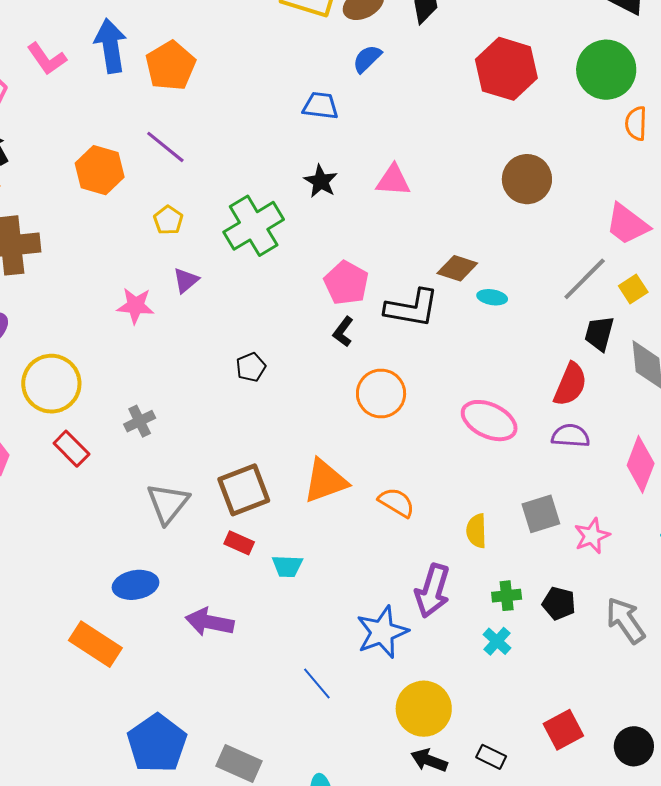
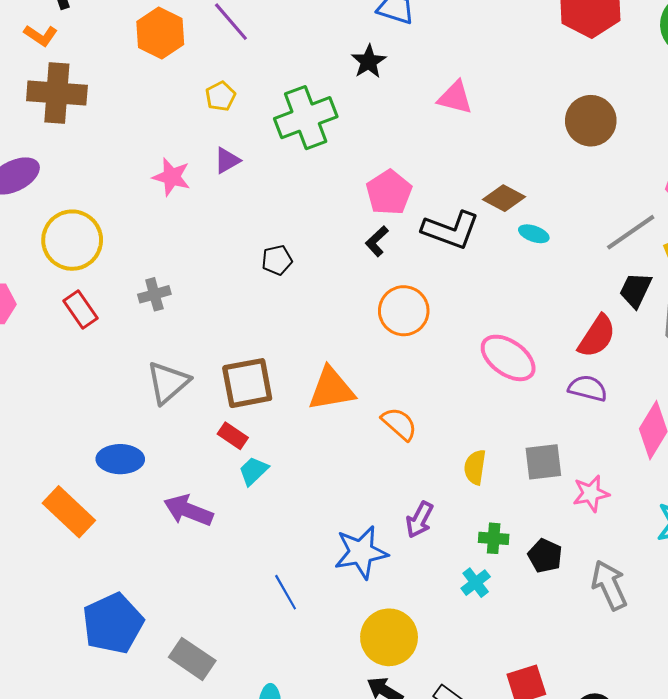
black star: (321, 181) -> (369, 62), moved
cyan trapezoid: (287, 566) -> (253, 471), moved, turned 124
purple arrow: (432, 591) -> (419, 520), size x0.7

